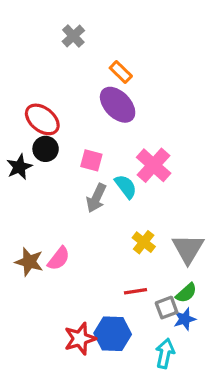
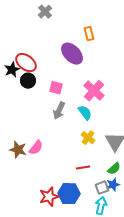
orange rectangle: (121, 72) -> (89, 34), moved, turned 32
black star: (19, 167) -> (12, 70), moved
cyan semicircle: (126, 187) -> (85, 113), moved
gray square: (167, 308) -> (102, 188), moved

